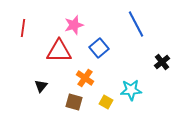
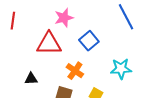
black triangle: (41, 86) -> (31, 79), turned 48
cyan star: (131, 90) -> (121, 69), moved

